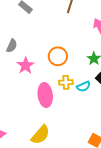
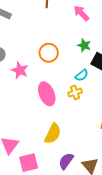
yellow cross: (66, 82) -> (75, 93), moved

